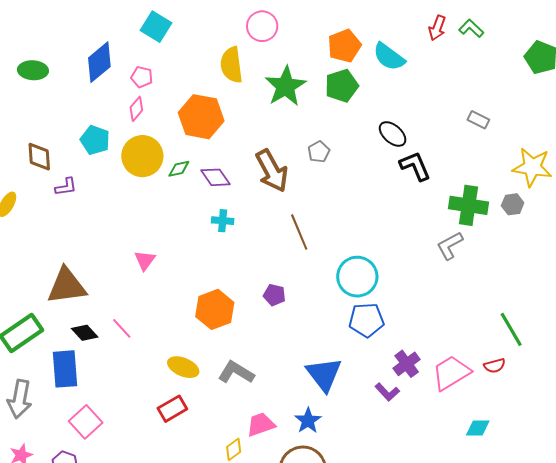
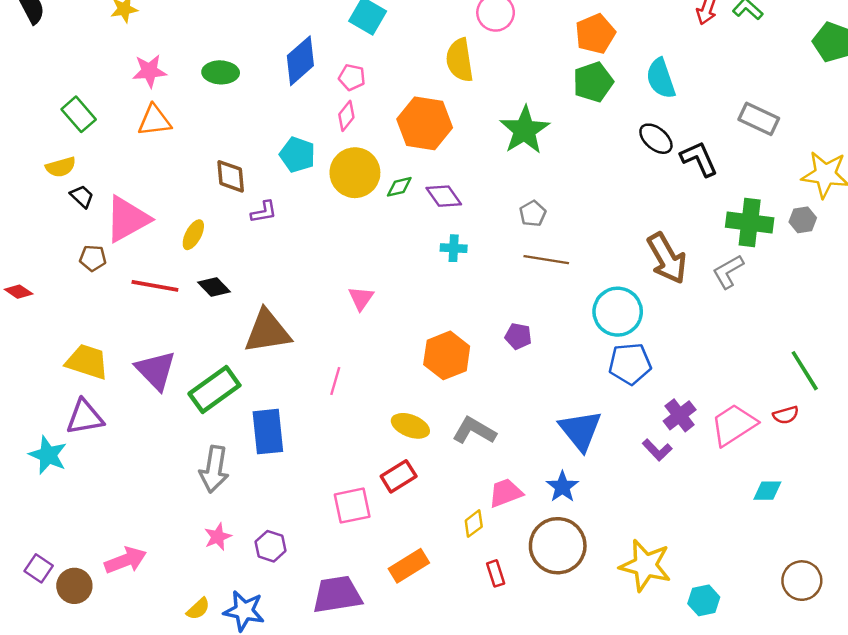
cyan semicircle: (389, 57) -> (661, 78), moved, turned 36
green star: (286, 86) -> (525, 130), moved
gray rectangle: (478, 120) -> (759, 119), size x1.5
gray pentagon: (319, 152) -> (533, 213), moved
black L-shape: (415, 166) -> (699, 159), moved
brown arrow: (272, 171) -> (667, 258), moved
brown line: (299, 232) -> (546, 260), turned -57
pink line: (122, 328) -> (335, 381), turned 60
black diamond: (85, 333) -> (214, 287), moved
pink square: (86, 422) -> (352, 506), moved, turned 32

